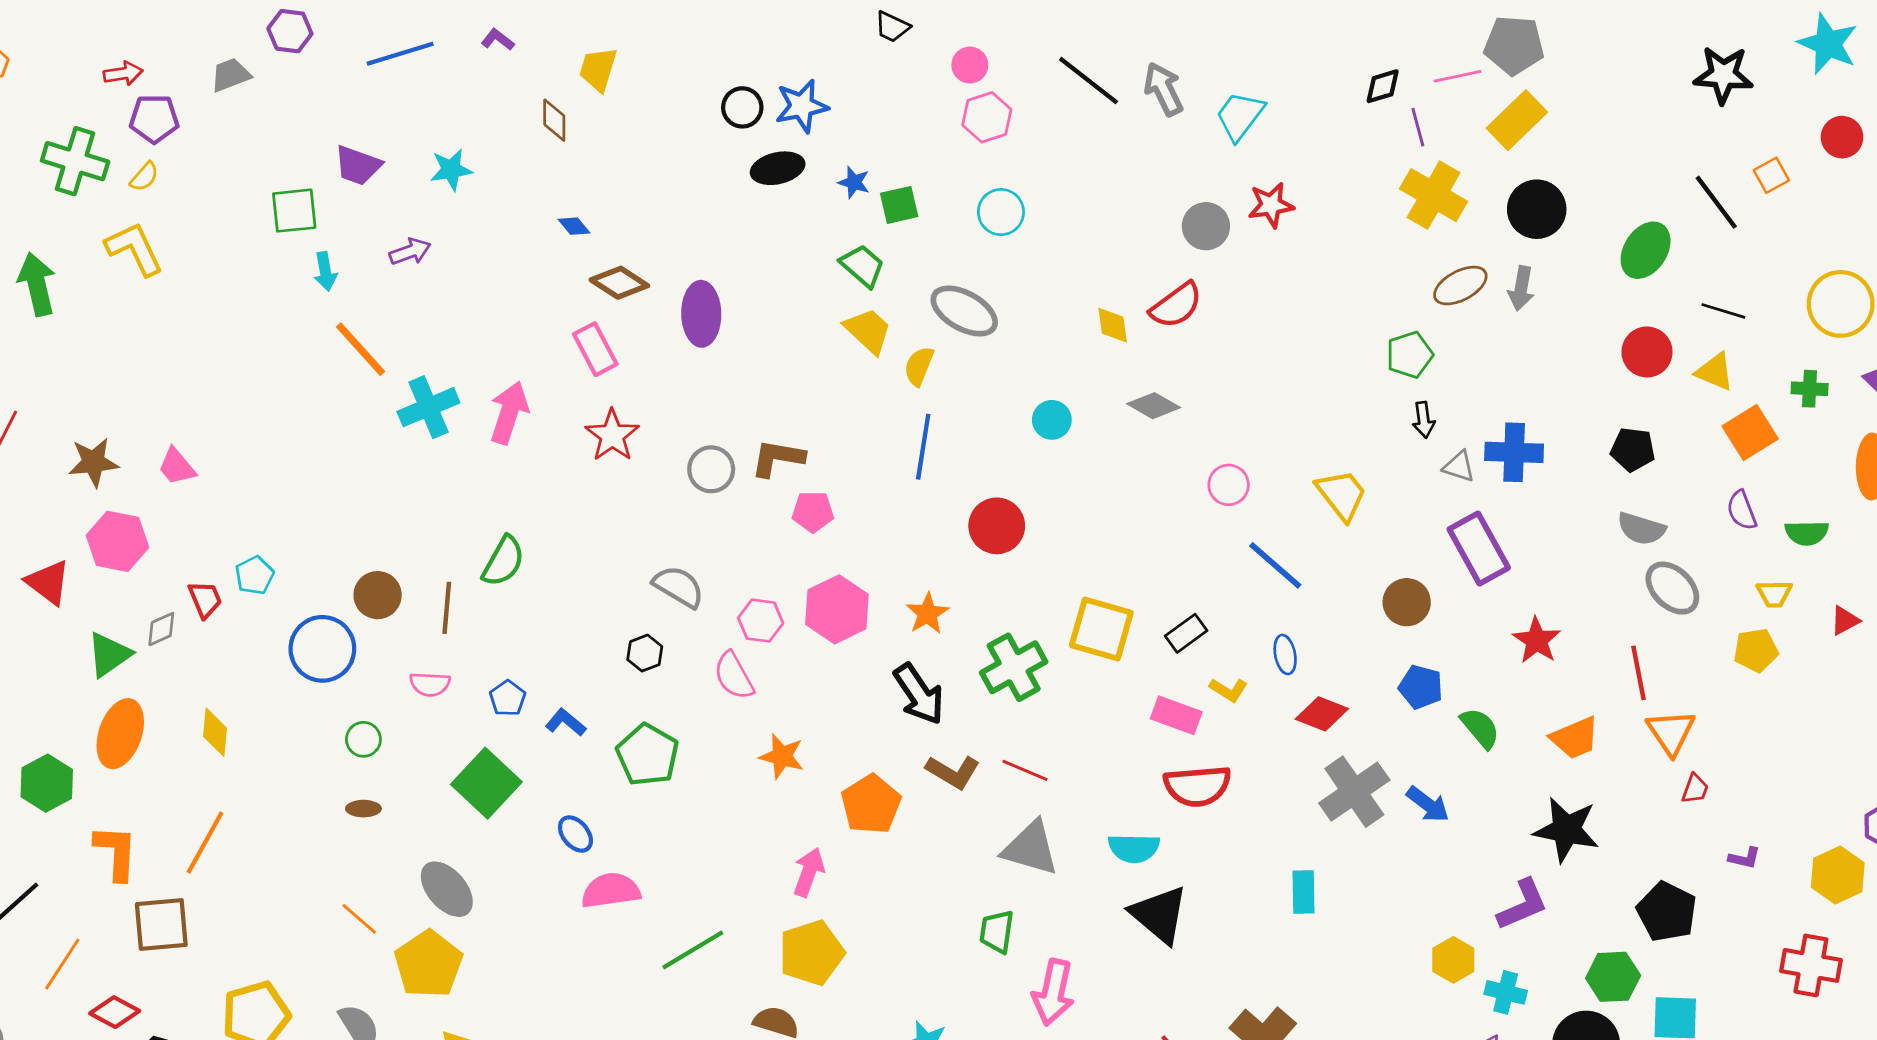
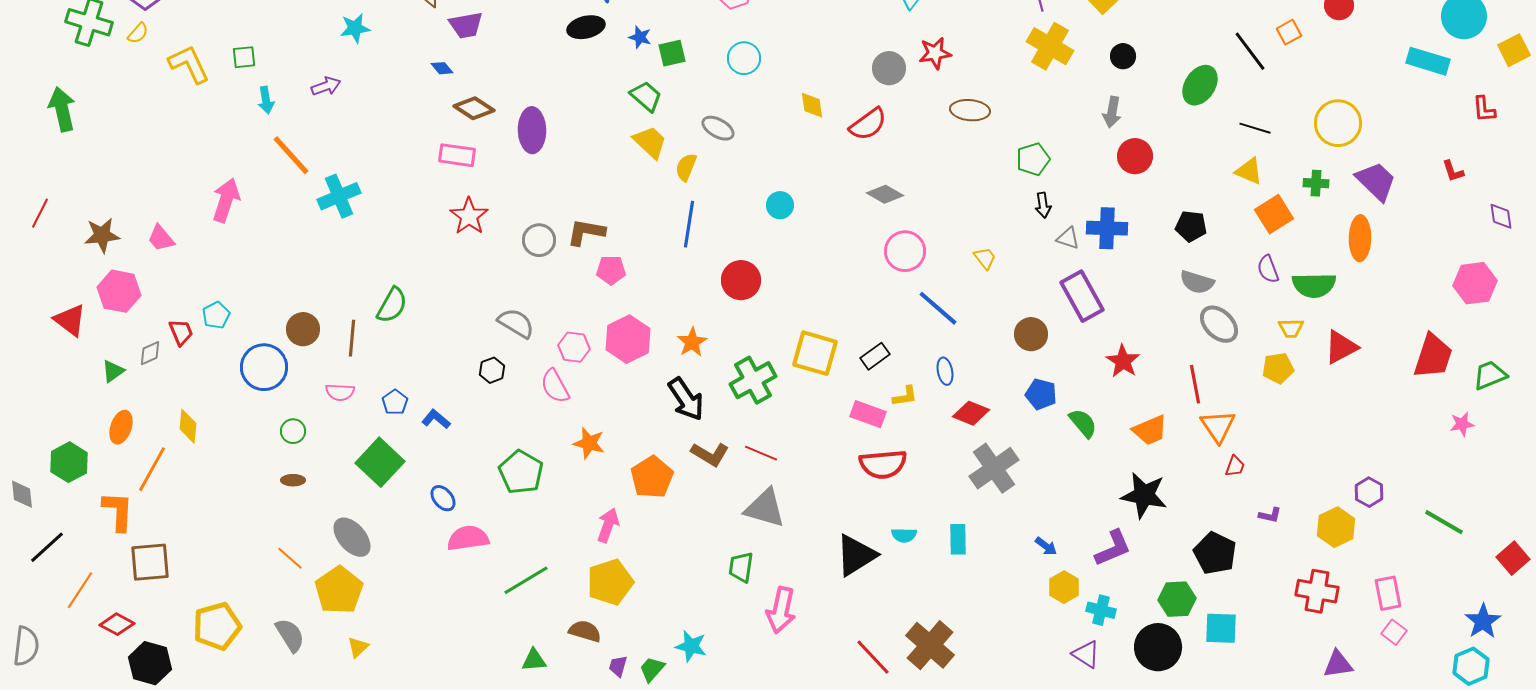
purple trapezoid: (358, 165) -> (466, 25), moved, turned -30
black circle: (1537, 209) -> (1123, 56), size x0.6
green square: (294, 211) -> (244, 57), size x0.7
yellow L-shape: (134, 249) -> (189, 64), moved
brown ellipse: (1460, 286) -> (970, 110), moved, turned 33
gray ellipse: (964, 311) -> (718, 128), size x0.7
yellow diamond: (1113, 325) -> (812, 105), moved
pink rectangle: (595, 349) -> (457, 155), turned -54
red circle: (1647, 352) -> (1135, 156), moved
gray diamond: (1154, 406) -> (885, 194), moved
pink arrow: (509, 413) -> (226, 200), moved
pink circle: (1229, 485) -> (905, 251), size x1.4
yellow trapezoid: (1342, 495) -> (985, 258), size x0.6
green semicircle: (1807, 533) -> (1314, 285), size x1.4
red triangle: (1845, 621) -> (1341, 347), size x1.6
green triangle: (109, 654) -> (113, 371), size x0.7
yellow L-shape: (1229, 690) -> (905, 396), turned -40
orange ellipse: (120, 734) -> (121, 427), size x0.7
green pentagon: (648, 755) -> (521, 472), moved
blue arrow: (1428, 804) -> (1046, 546), moved, size x0.7
orange line: (205, 842) -> (152, 469), moved
cyan semicircle: (1134, 848) -> (904, 535), moved, size x0.7
black triangle: (1159, 915) -> (856, 555), turned 48

